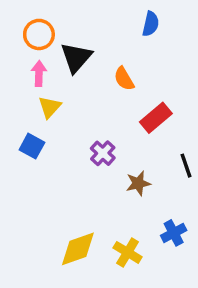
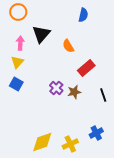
orange circle: (39, 34) -> (18, 12), moved
yellow triangle: (50, 107) -> (17, 62), moved
brown star: (138, 183) -> (74, 92), moved
yellow cross: (128, 252) -> (70, 144), turned 35

